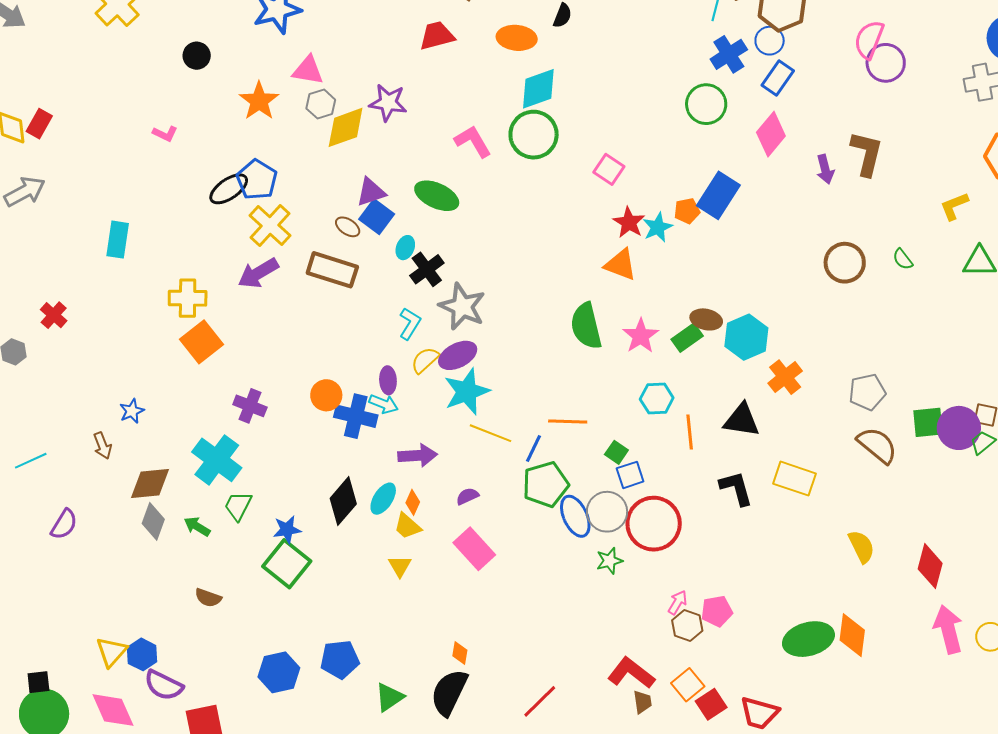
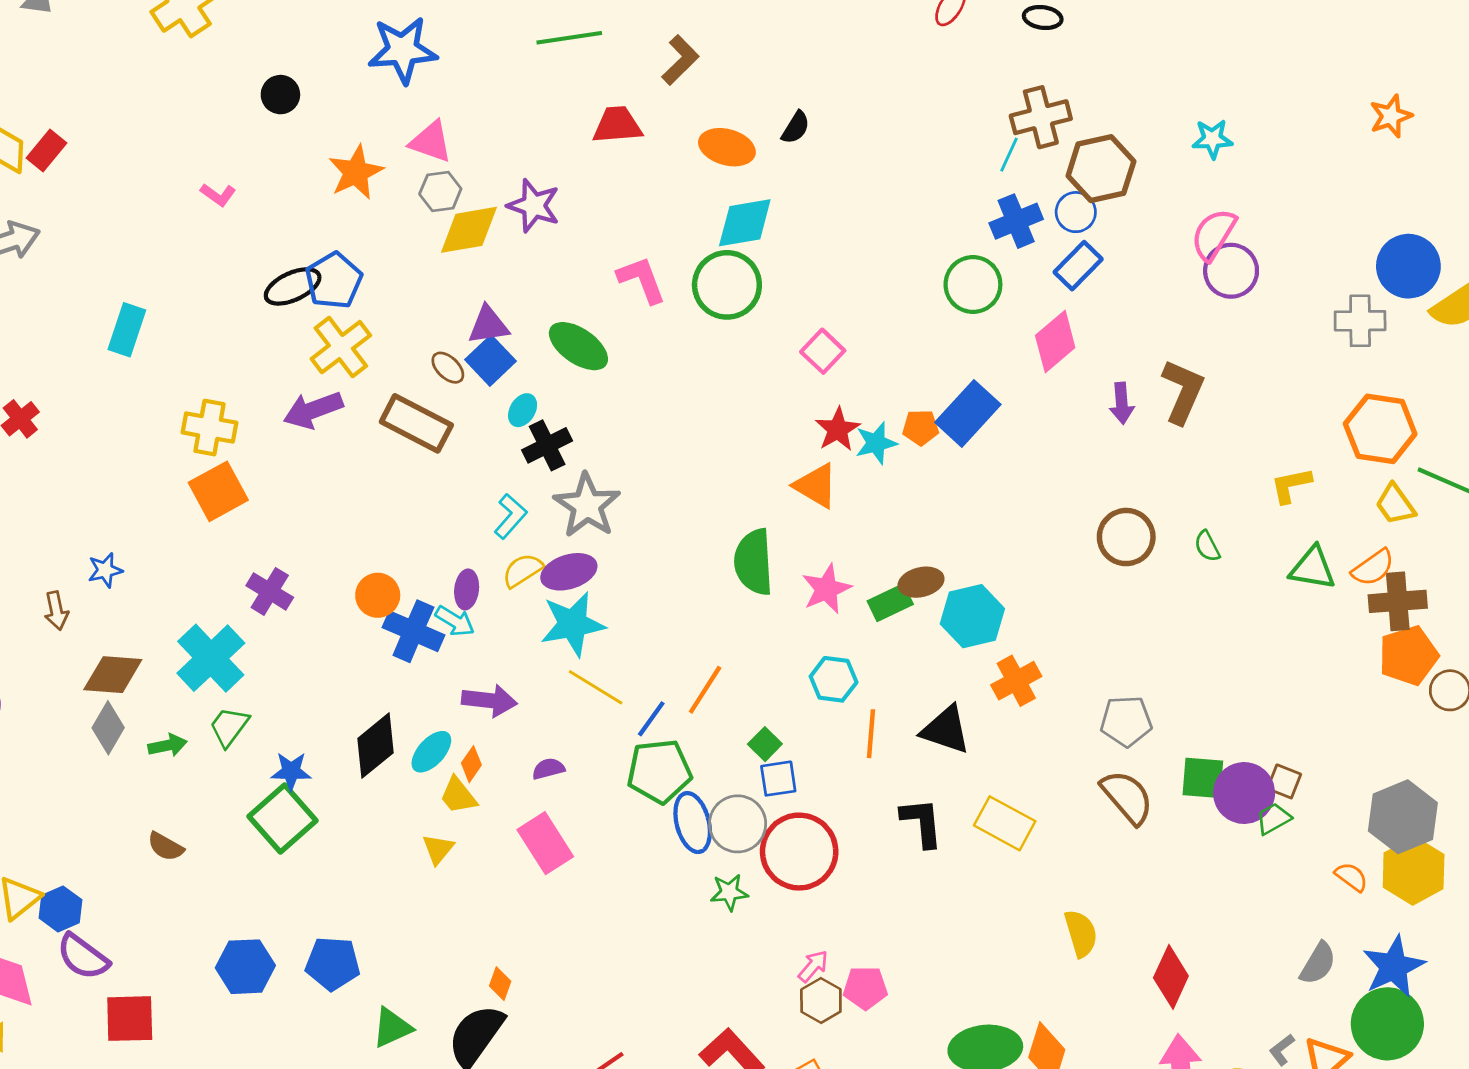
brown ellipse: (706, 319) -> (921, 582), turned -36
orange line: (568, 422) -> (705, 690), turned -69
green arrow: (197, 527) -> (168, 745), turned 128

